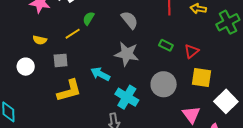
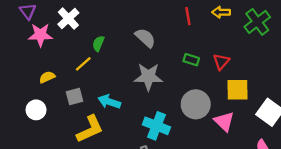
yellow semicircle: (40, 40) -> (47, 77), turned 152
cyan arrow: (100, 74) -> (109, 102), moved
pink triangle: (191, 115) -> (224, 121), moved

